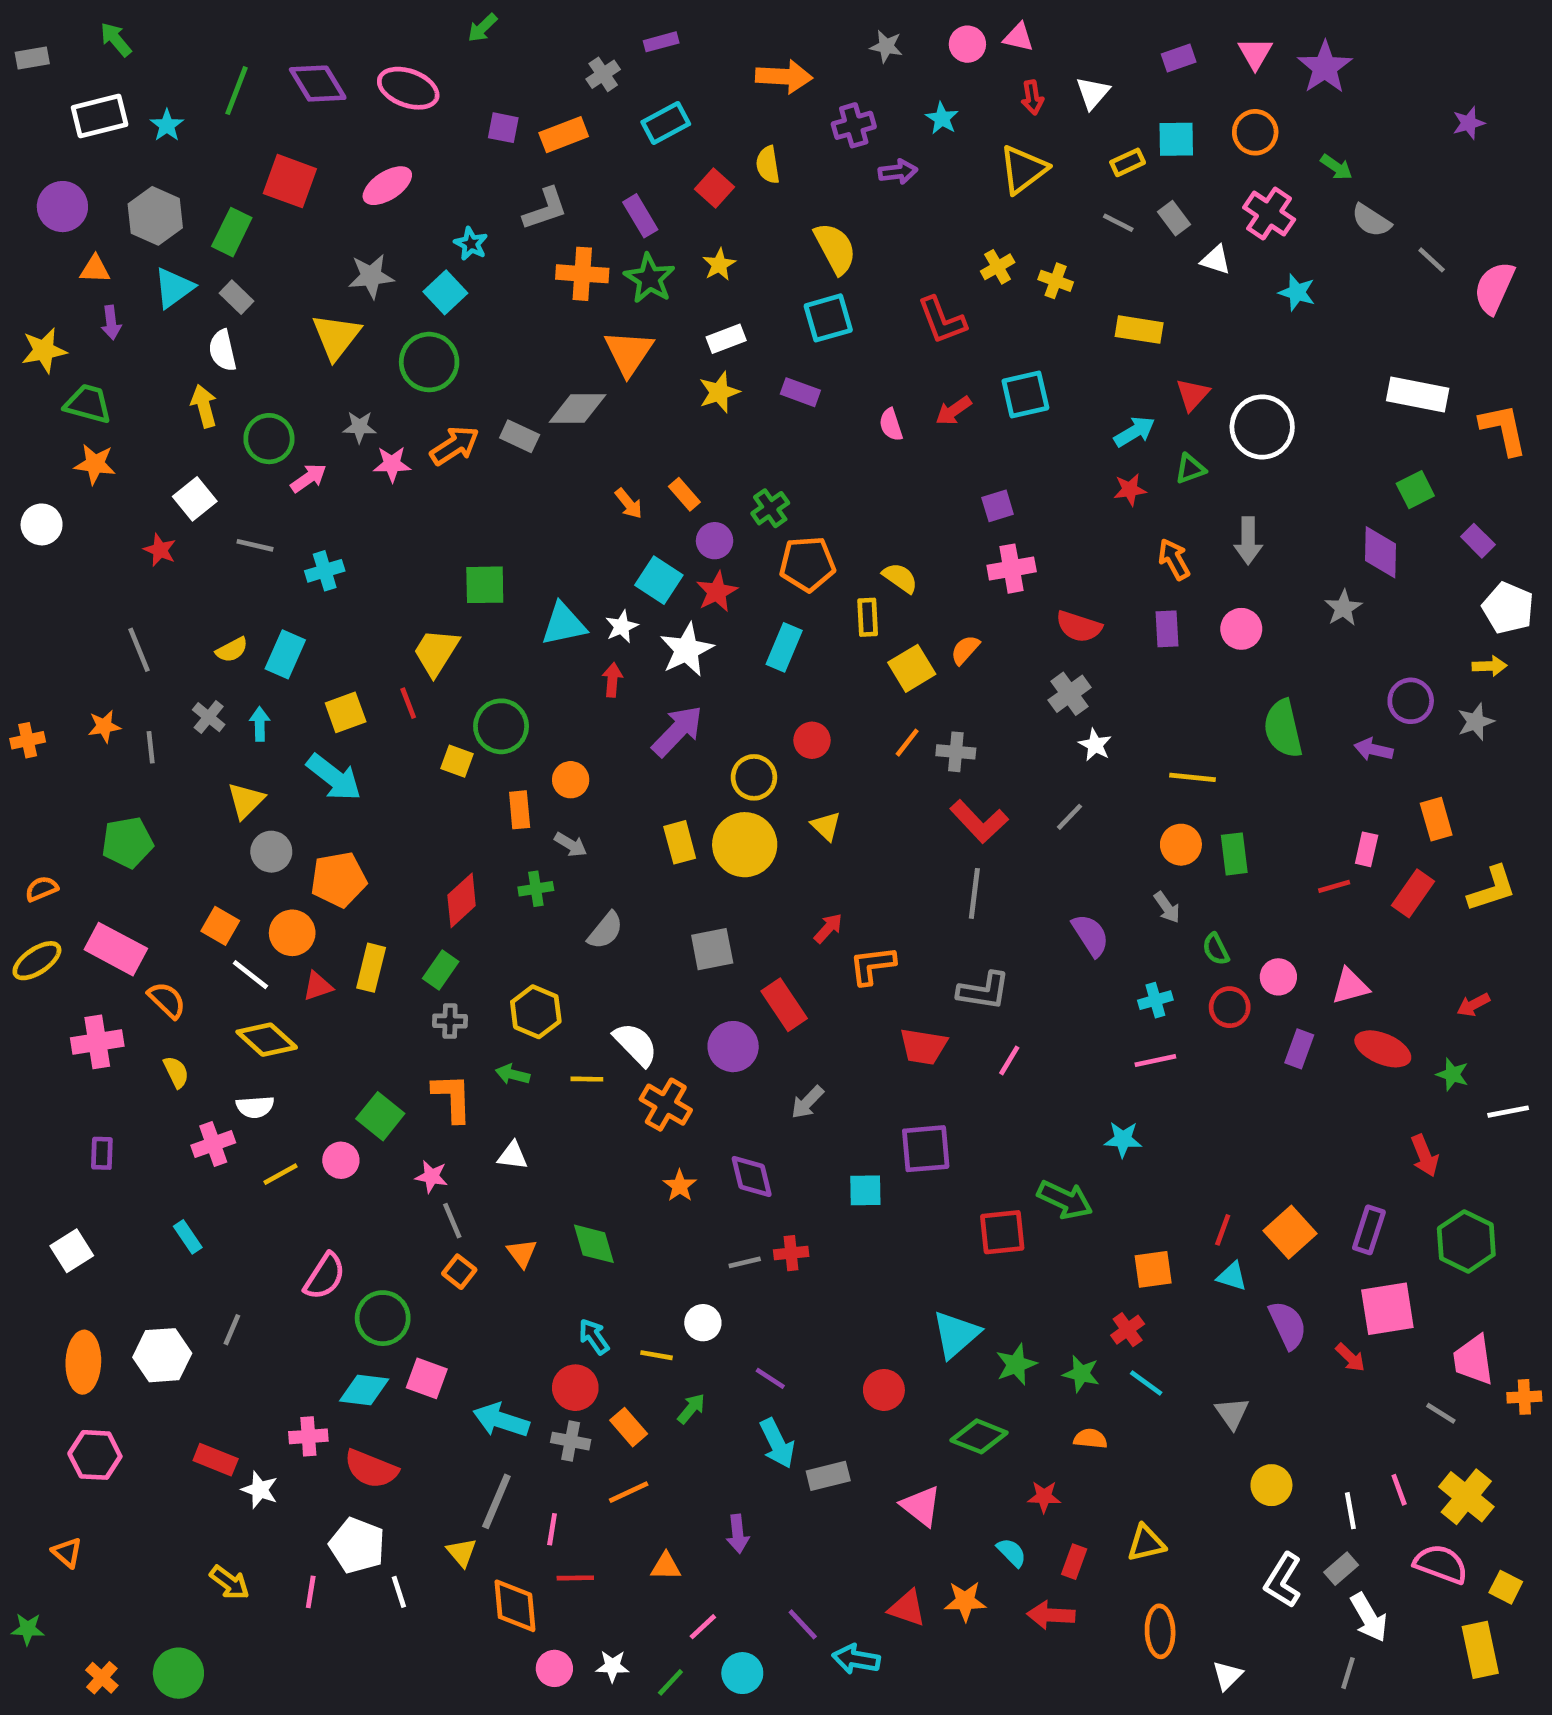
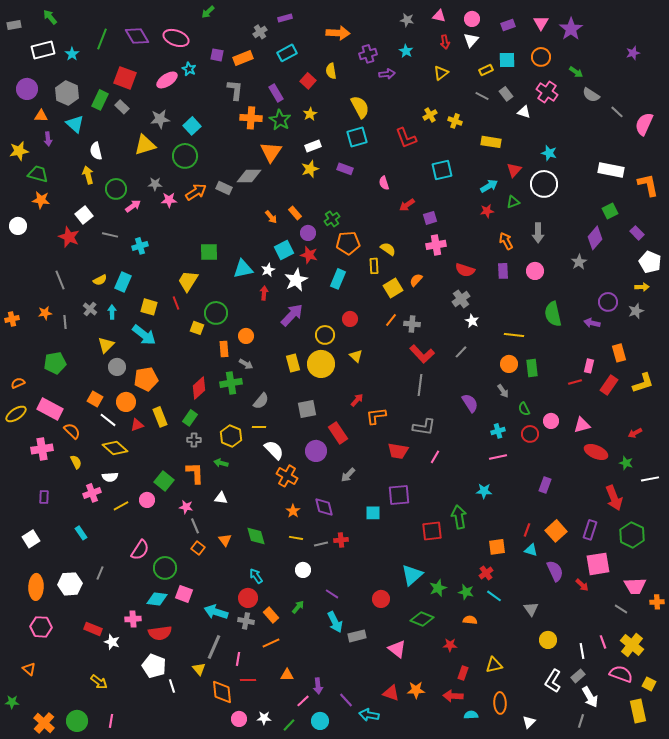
pink circle: (967, 44) -> (472, 19), moved
gray star: (886, 46) -> (407, 20), moved
yellow triangle: (1023, 169) -> (441, 73), size x0.7
gray L-shape: (545, 209) -> (235, 90), turned -65
cyan star: (471, 244) -> (189, 69), moved
cyan triangle: (174, 288) -> (75, 124), turned -42
cyan star: (1297, 292) -> (549, 153), moved
gray rectangle: (236, 297) -> (122, 107), moved
yellow triangle: (336, 336) -> (145, 145), turned 35
red arrow: (954, 411) -> (407, 205), moved
red star: (160, 550) -> (69, 237), size x1.5
purple diamond: (1380, 552) -> (595, 238), turned 40
cyan square: (659, 580) -> (284, 250), turned 30
red star: (717, 592) -> (309, 255), turned -30
yellow square: (346, 712) -> (149, 307), turned 36
green cross: (536, 889) -> (231, 383), size x1.5
yellow rectangle: (371, 968) -> (160, 417), turned -36
purple rectangle: (1299, 1049) -> (545, 485), moved
yellow line: (587, 1079) -> (259, 427), moved
red arrow: (1425, 1156) -> (614, 498), size x1.4
green arrow: (1065, 1200) -> (459, 517), turned -125
yellow line: (656, 1355) -> (296, 538), moved
pink trapezoid: (1473, 1360) -> (635, 586), turned -85
red semicircle: (371, 1469) -> (160, 633), turned -30
purple arrow: (738, 1534) -> (318, 686), moved
cyan semicircle: (1012, 1552) -> (471, 715), moved, turned -48
pink line: (311, 1592) -> (111, 721), moved
orange cross: (102, 1678) -> (44, 723), size x1.5

